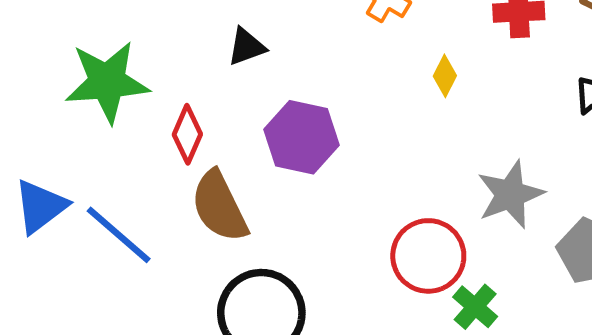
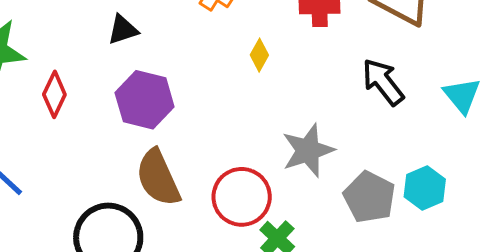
black triangle: (246, 47) -> (123, 30), moved
brown semicircle: (219, 206) -> (158, 178), moved

